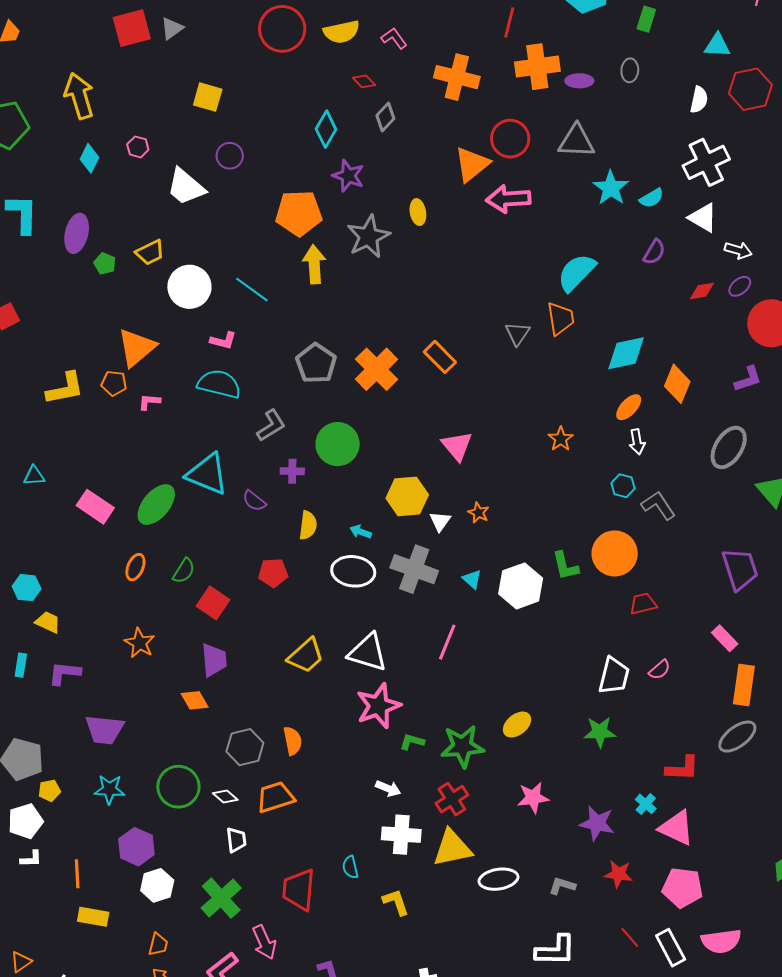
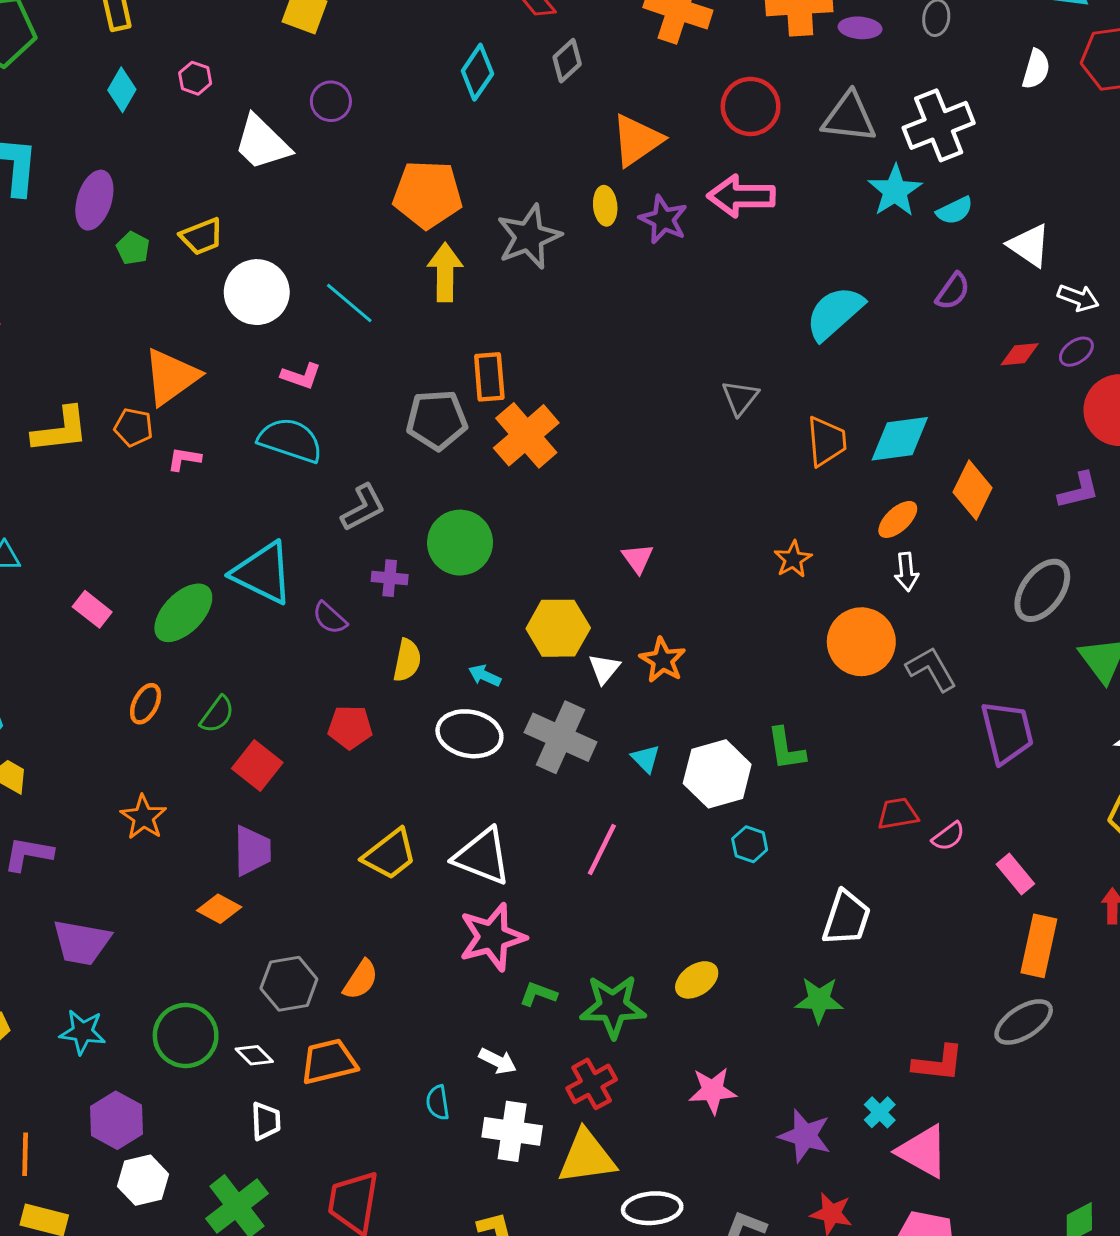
white cross: (706, 162) -> (939, 125), moved
orange triangle: (472, 164) -> (637, 140), moved
purple star: (348, 176) -> (663, 220), moved
orange trapezoid: (561, 319) -> (826, 441), moved
orange rectangle: (440, 357) -> (489, 377), moved, turned 36
gray pentagon: (316, 363) -> (437, 420), turned 30
pink triangle: (457, 446) -> (638, 558), size x0.7
cyan hexagon: (623, 486) -> (750, 844), moved
pink rectangle: (95, 507) -> (92, 609), size x0.7
orange star: (479, 513) -> (663, 660), size x1.4
orange circle: (615, 553) -> (861, 642), moved
purple trapezoid: (740, 569) -> (1007, 732), moved
pink semicircle: (660, 670) -> (948, 836), moved
orange diamond: (195, 700) -> (219, 909), turned -36
orange semicircle: (293, 741) -> (361, 980), turned 40
cyan semicircle: (350, 867) -> (438, 1103), moved

